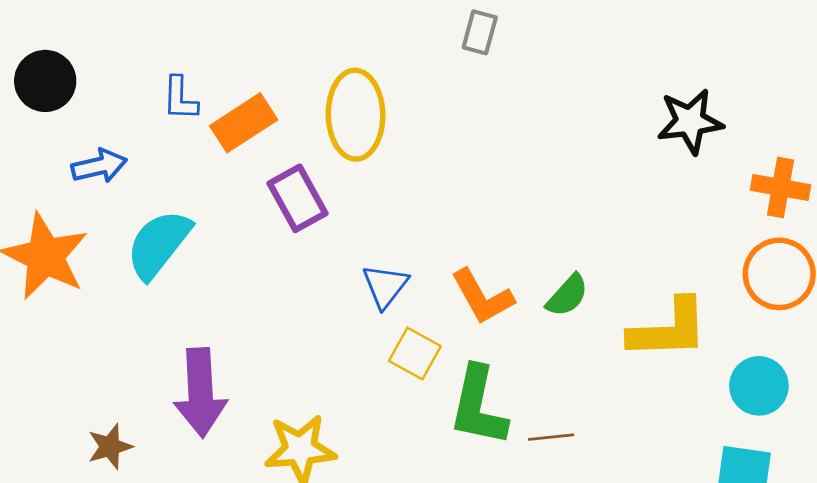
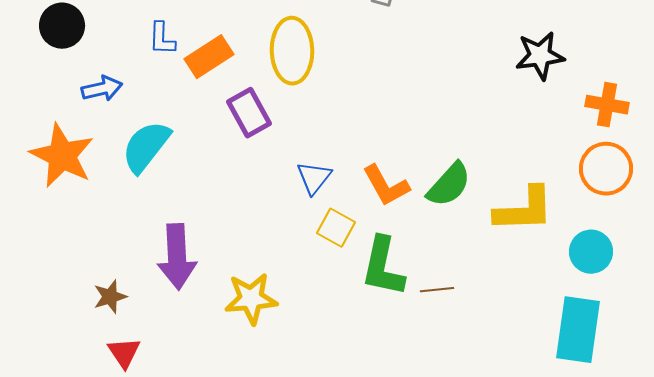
green semicircle: (567, 295) -> (449, 185), size x1.4

